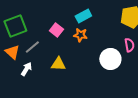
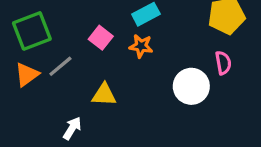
orange triangle: (12, 52) -> (27, 75), turned 42
white arrow: (26, 69) -> (72, 128), moved

